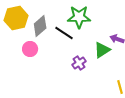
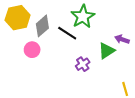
green star: (79, 17) -> (83, 17), turned -30

